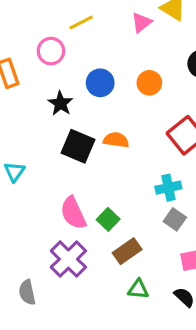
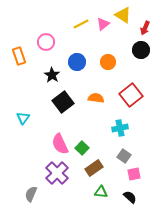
yellow line: (81, 22) -> (81, 24), moved
orange semicircle: (116, 140) -> (96, 98), moved
black square: (78, 146) -> (63, 102), turned 30
gray square: (175, 219) -> (124, 156), moved
gray semicircle: (27, 292) -> (31, 194), turned 35

